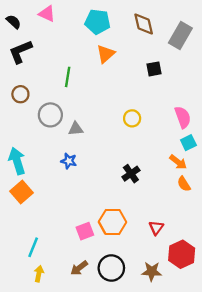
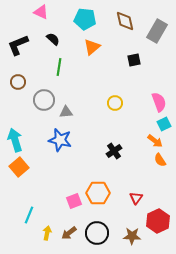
black semicircle: (14, 22) -> (53, 39), moved
blue star: (69, 161) -> (60, 140), size x1.6
yellow arrow: (39, 274) -> (47, 233), moved

